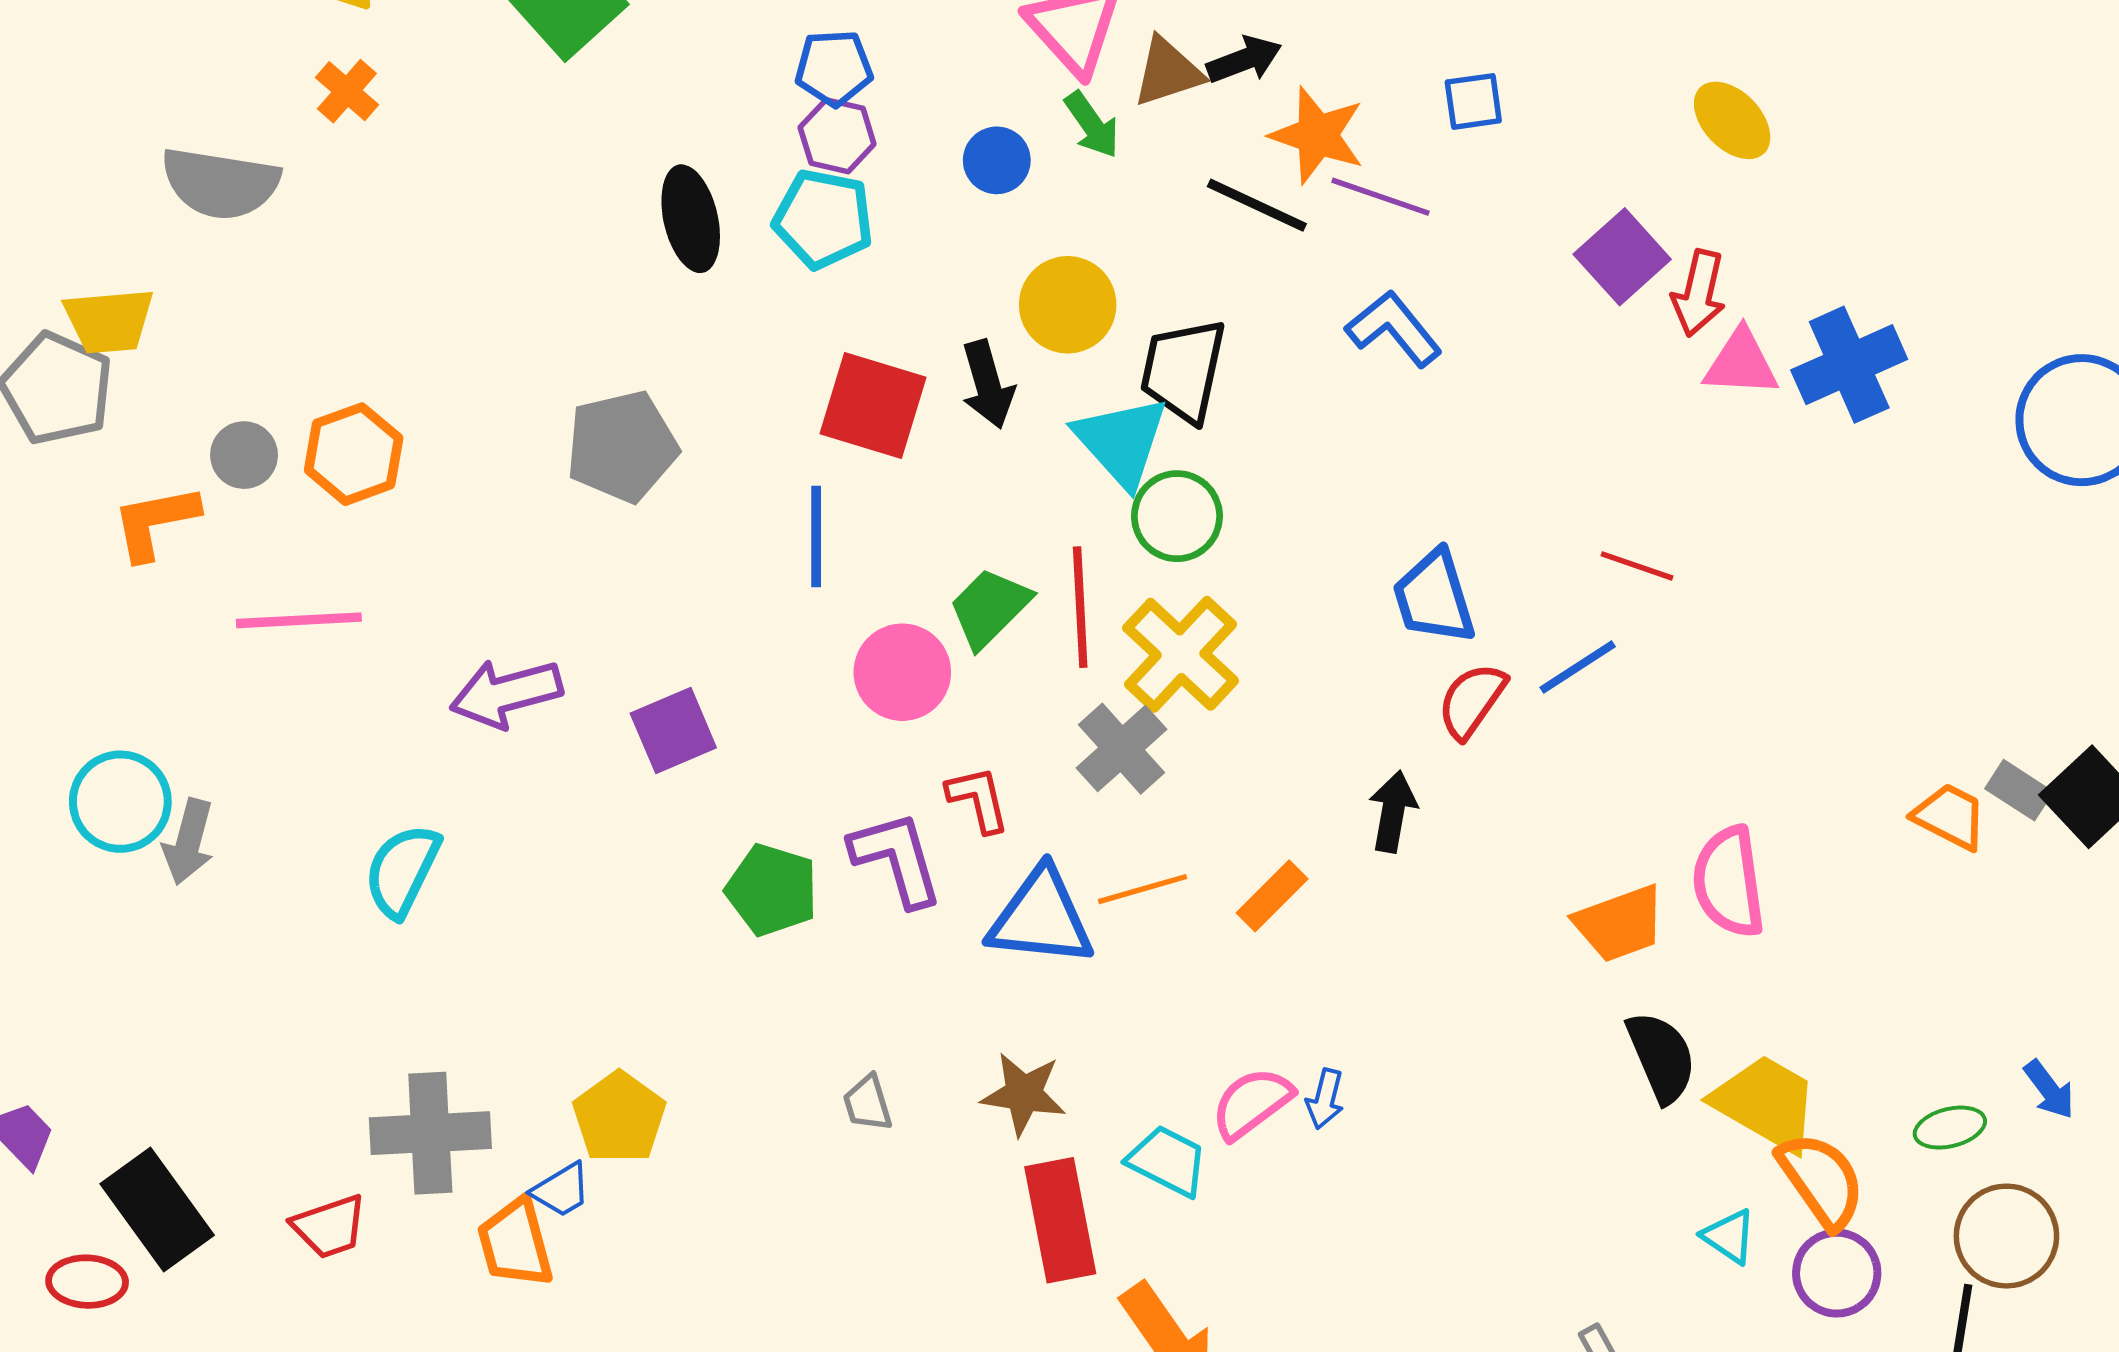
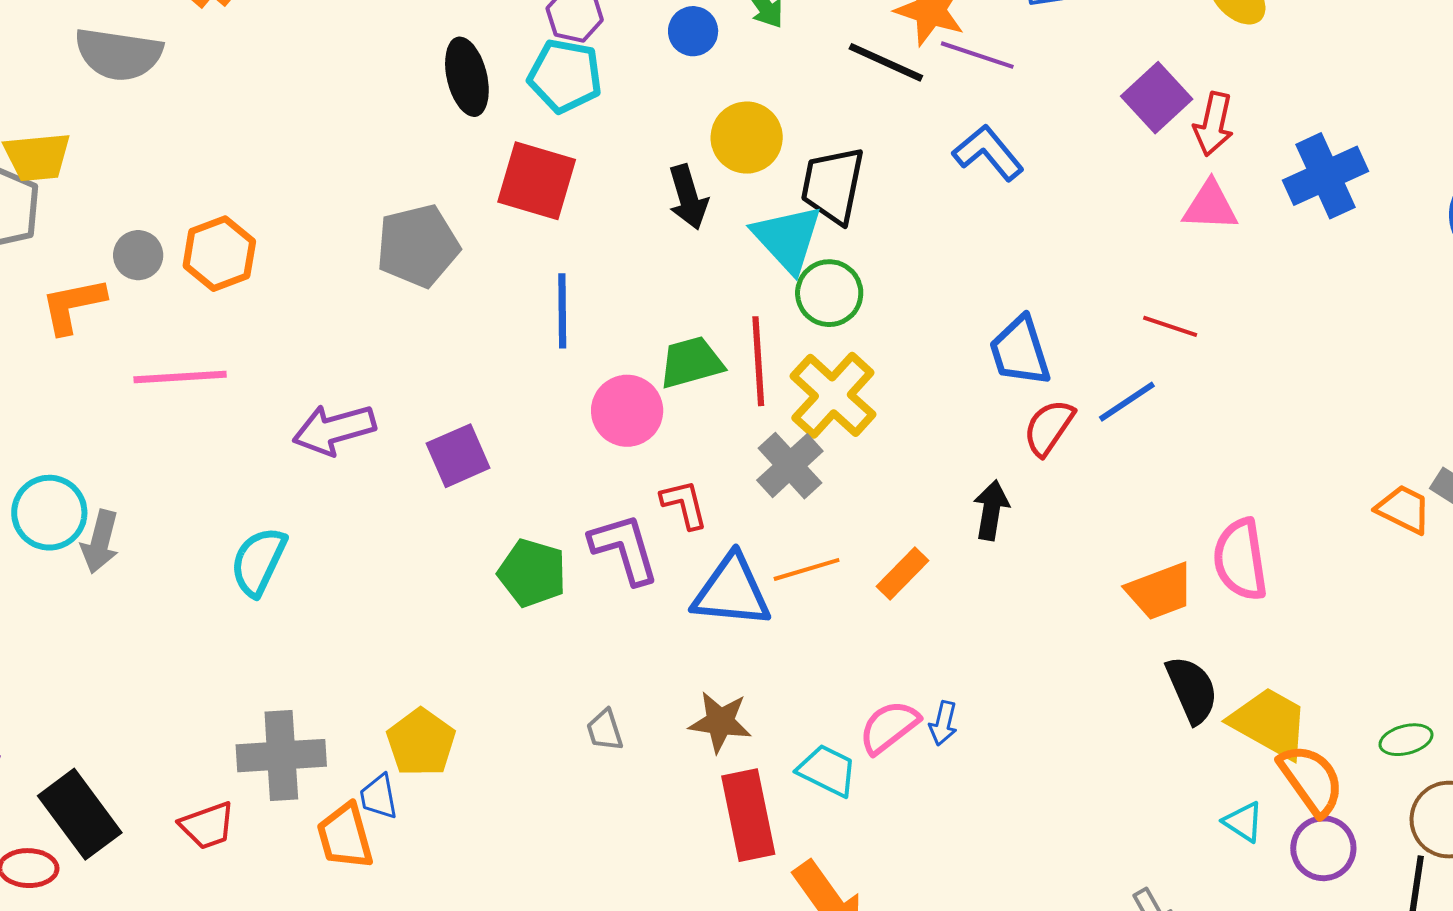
pink triangle: (1741, 363) -> (1210, 206), moved
red square: (873, 405) -> (537, 181), moved
green trapezoid: (990, 608) -> (691, 362), turned 30
blue trapezoid: (561, 1190) -> (379, 797), turned 111

